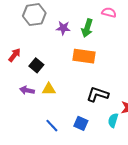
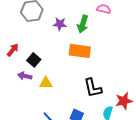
purple arrow: (27, 90) -> (25, 76), moved
black L-shape: (98, 94) -> (93, 88), turned -120

